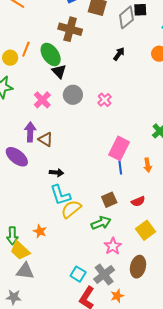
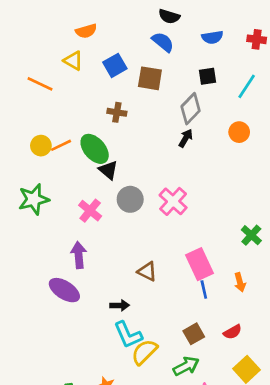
gray diamond: (126, 17) -> (191, 109), moved
brown cross: (70, 29) -> (117, 112), size x0.6
orange line: (26, 49) -> (61, 145), turned 49
yellow circle: (10, 58) -> (41, 146), moved
pink cross: (105, 100) -> (173, 201), size x1.5
brown triangle: (46, 139) -> (147, 271), moved
pink rectangle: (119, 148) -> (199, 264), turned -45

